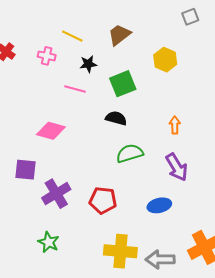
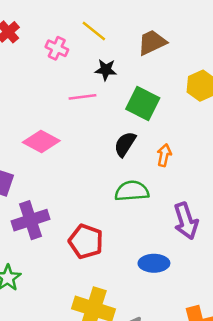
green square: (123, 84) -> (143, 103), turned 36
pink line: (75, 89) -> (83, 97), turned -35
black semicircle: (116, 118) -> (125, 144), turned -85
orange arrow: (175, 125) -> (164, 155), moved

